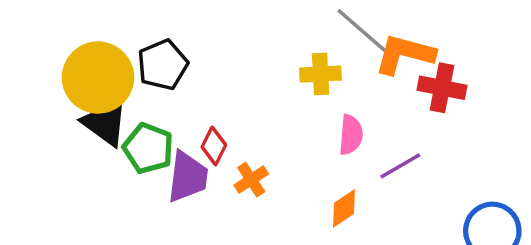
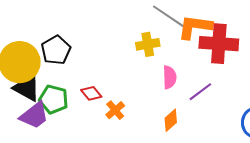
red cross: (442, 88) -> (219, 44), size x1.4
red diamond: (214, 146) -> (91, 93), turned -60
purple trapezoid: (188, 177) -> (34, 115), moved, turned 52

